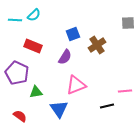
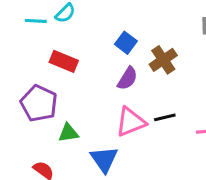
blue square: (73, 34) -> (126, 43), turned -32
purple semicircle: (65, 57) -> (127, 78), moved
black line: (107, 106) -> (165, 117), moved

